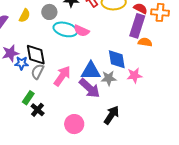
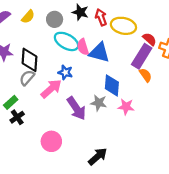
pink semicircle: (82, 31) -> (83, 47), turned 35
orange semicircle: (145, 42) -> (146, 75), turned 32
blue star: (22, 63) -> (65, 72), moved
blue triangle: (91, 71) -> (99, 52), moved
black arrow: (111, 115) -> (98, 156), moved

